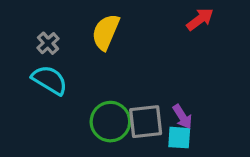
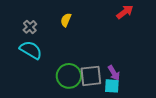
yellow semicircle: (106, 32) -> (66, 20), size x0.6

